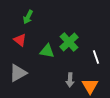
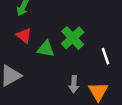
red triangle: (20, 40) -> (24, 35), moved

